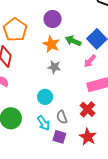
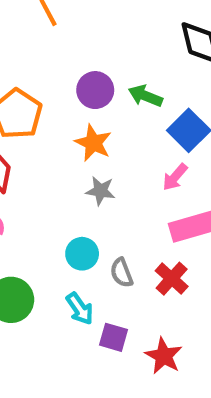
green arrow: (73, 41) -> (145, 96), moved
gray semicircle: (62, 117) -> (122, 273), moved
red star: (88, 137) -> (164, 356), moved

